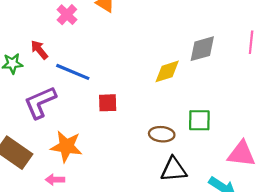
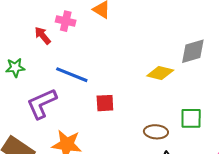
pink cross: (67, 15) -> (66, 21), turned -30
red arrow: (39, 50) -> (43, 35), moved
yellow diamond: (167, 71) -> (160, 73), turned 32

